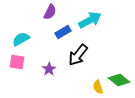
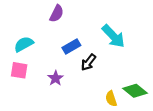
cyan arrow: (90, 20) -> (113, 36), moved, turned 75
blue rectangle: (63, 32) -> (71, 46), moved
black arrow: (78, 55) -> (88, 62), size x0.7

